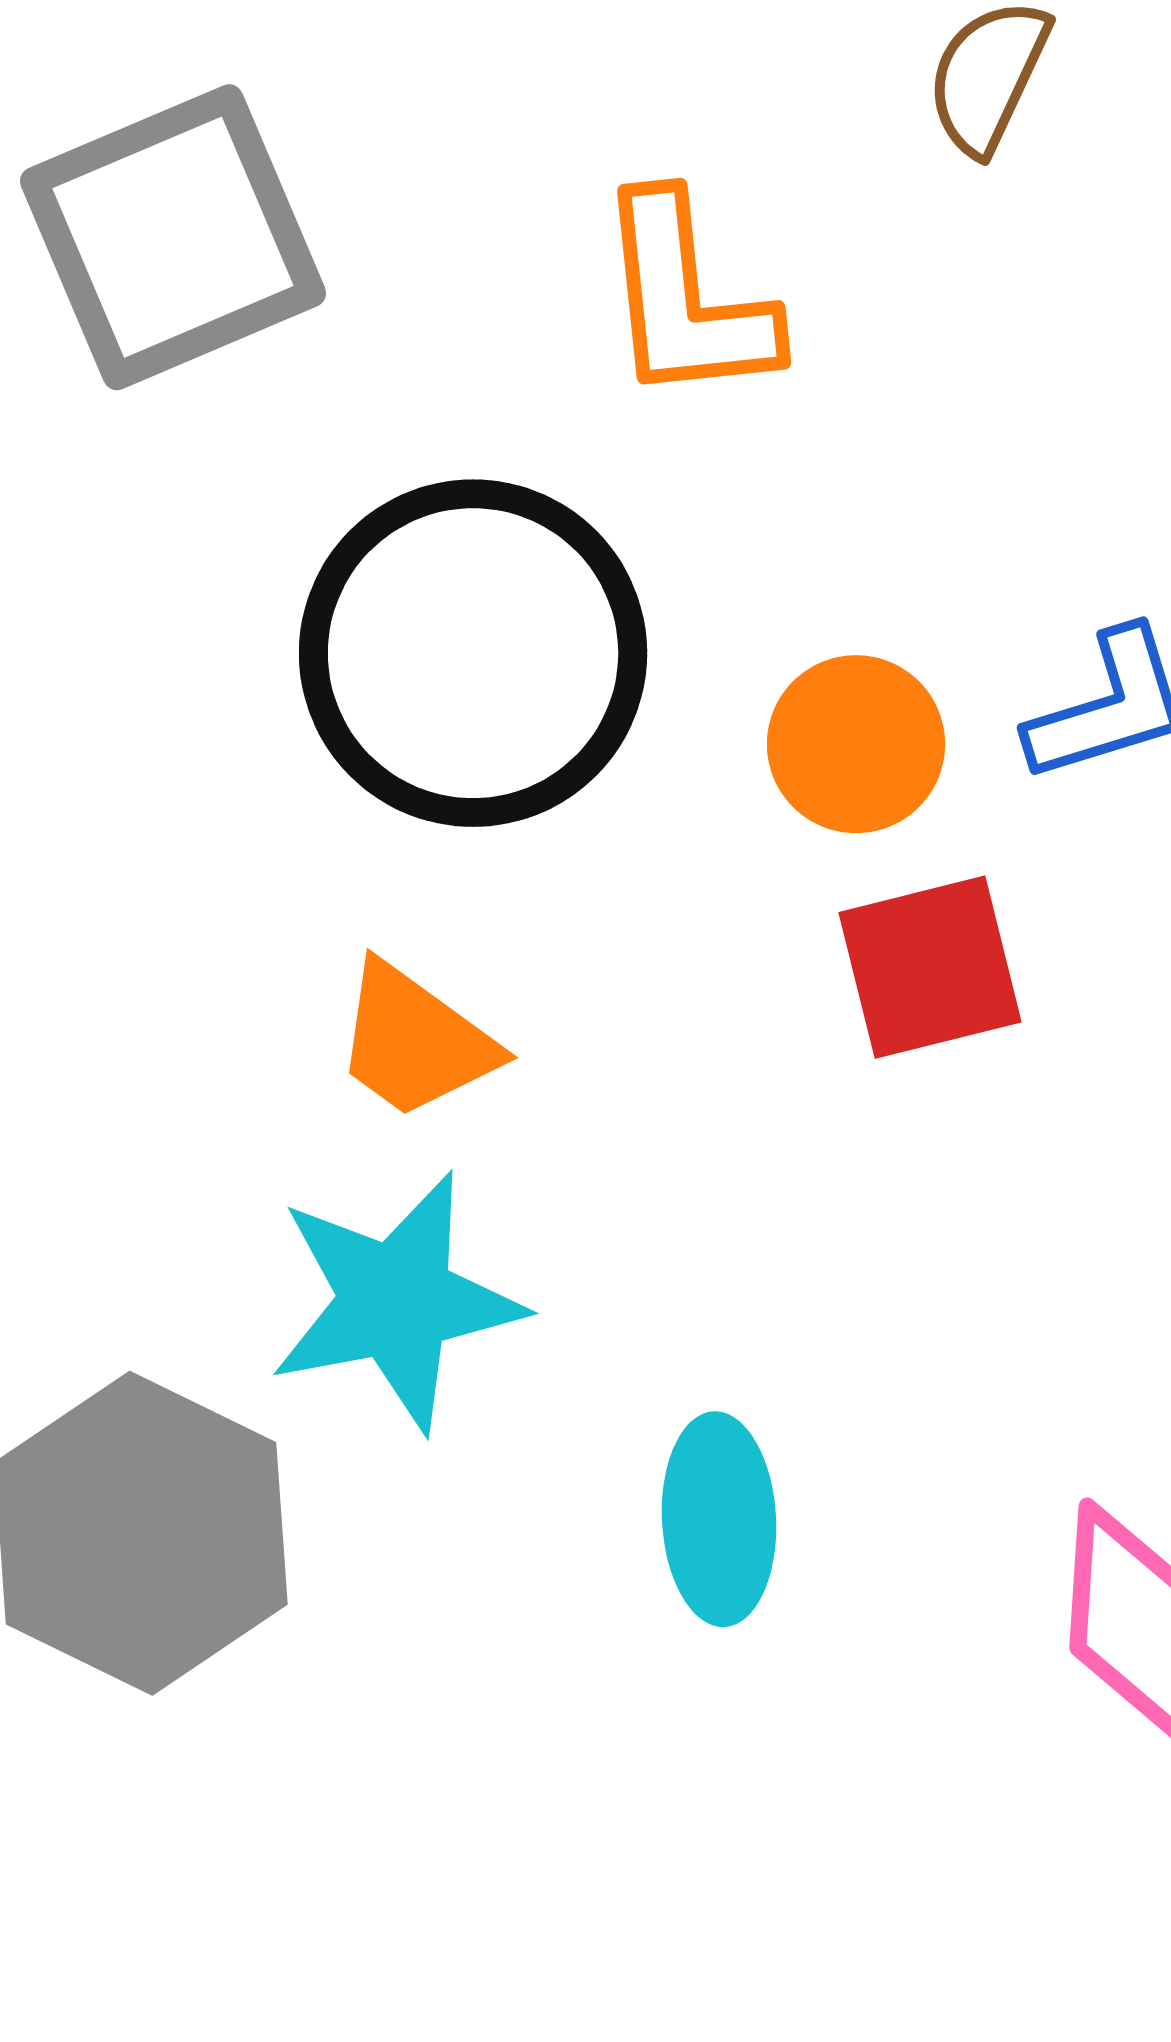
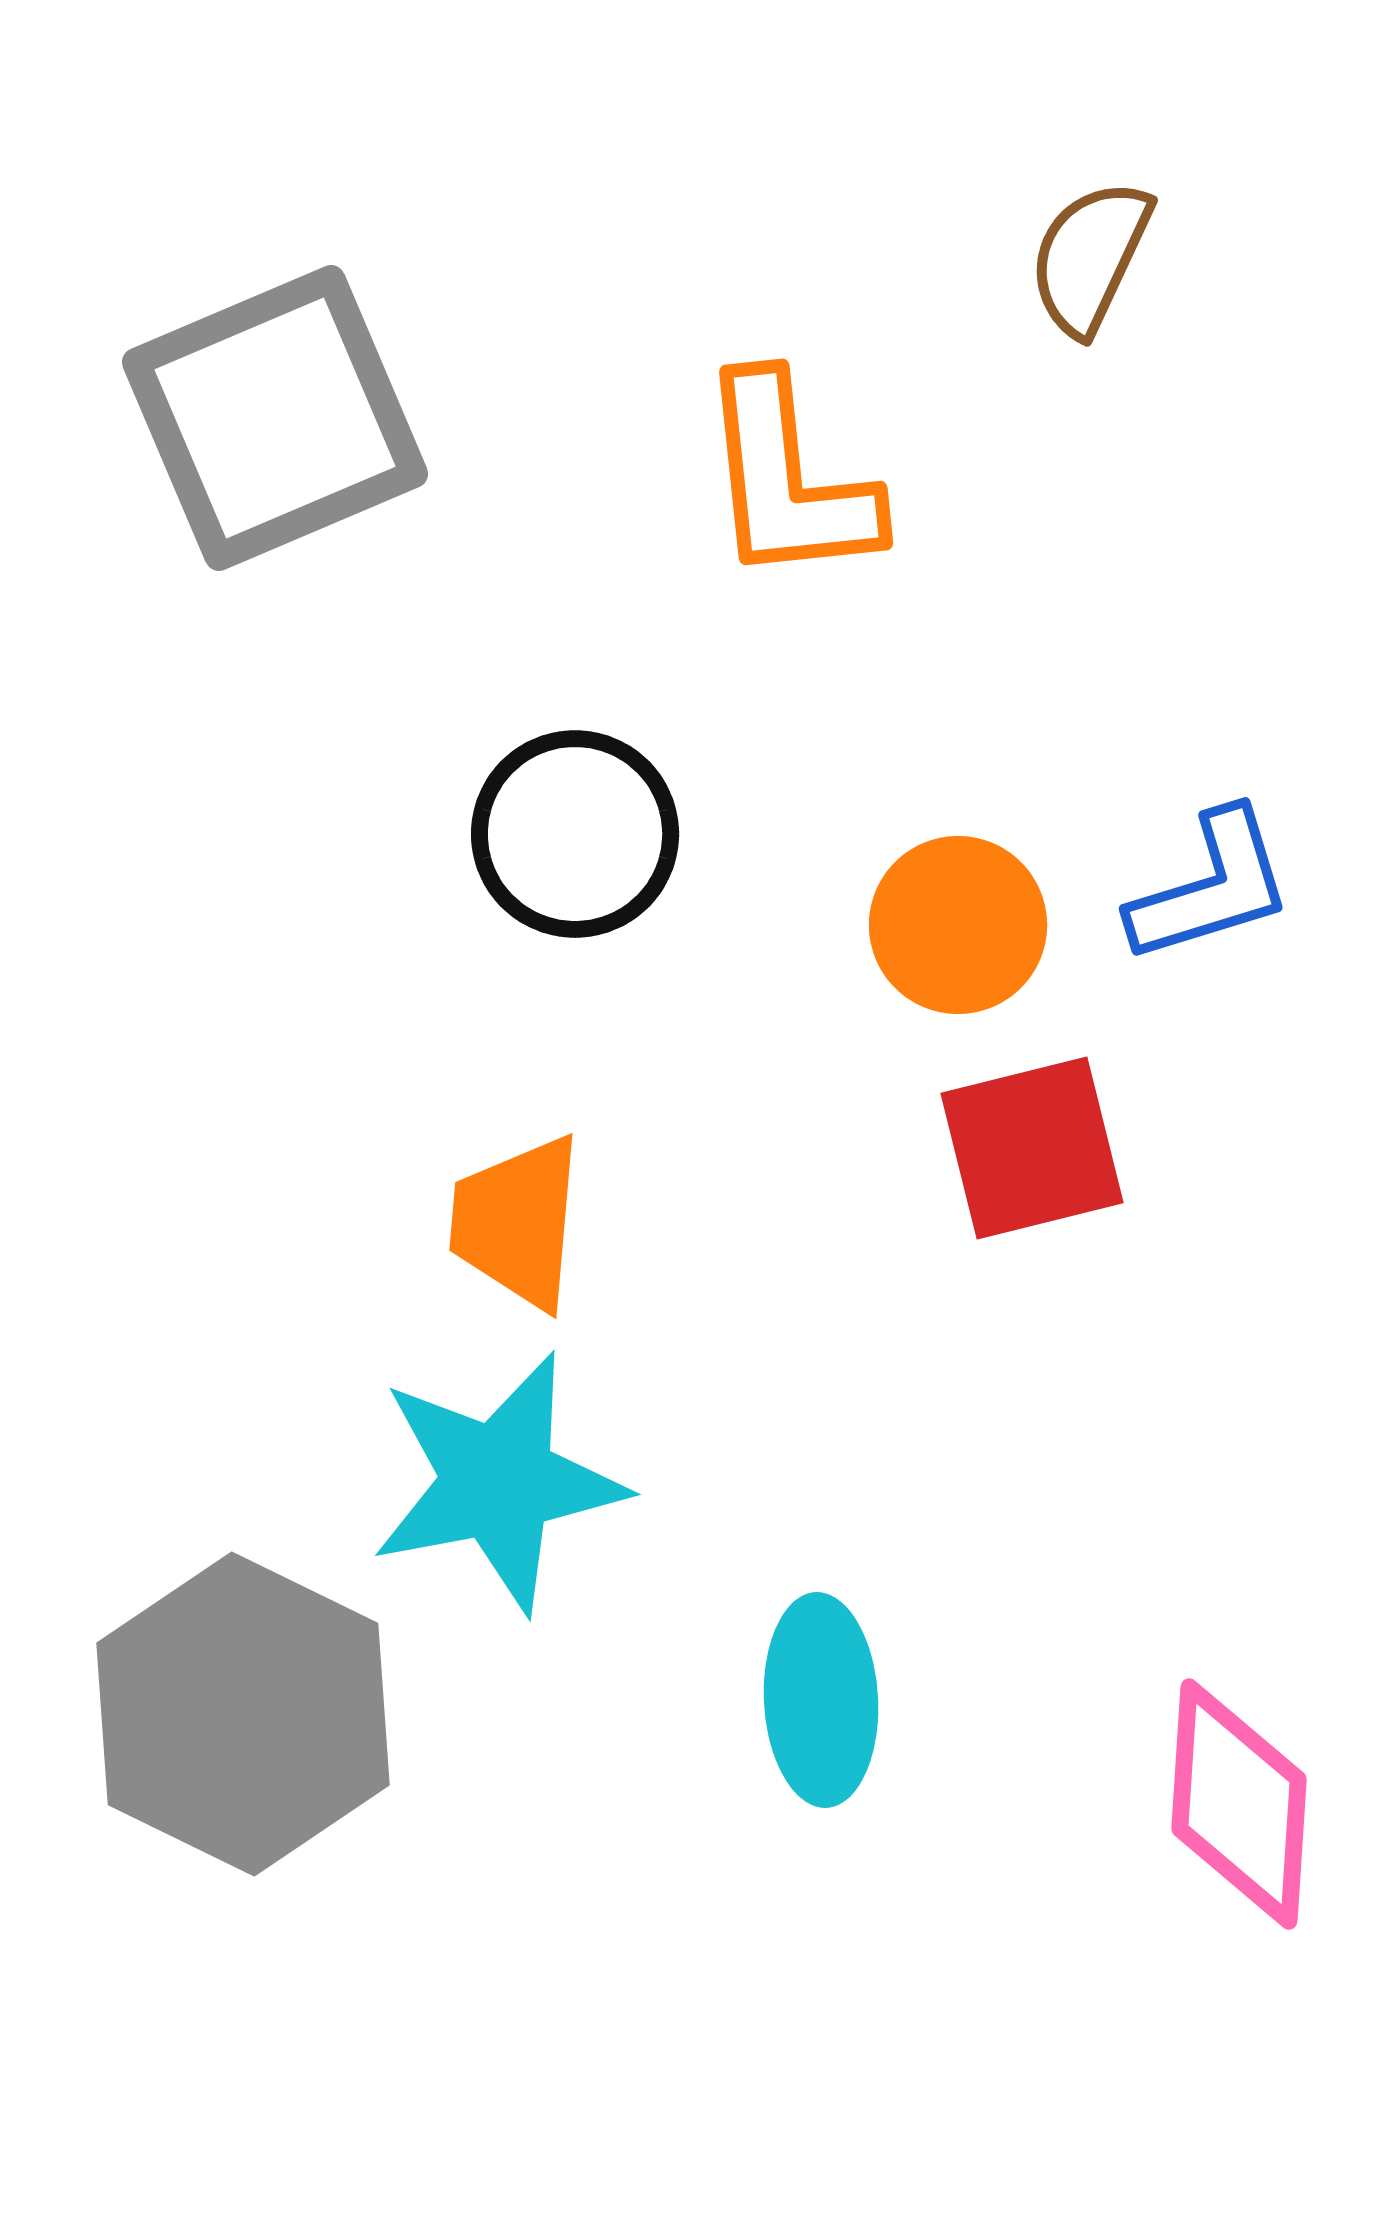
black circle: (473, 653) -> (575, 834), size x0.6
orange trapezoid: (415, 1041) -> (517, 1222), turned 59

